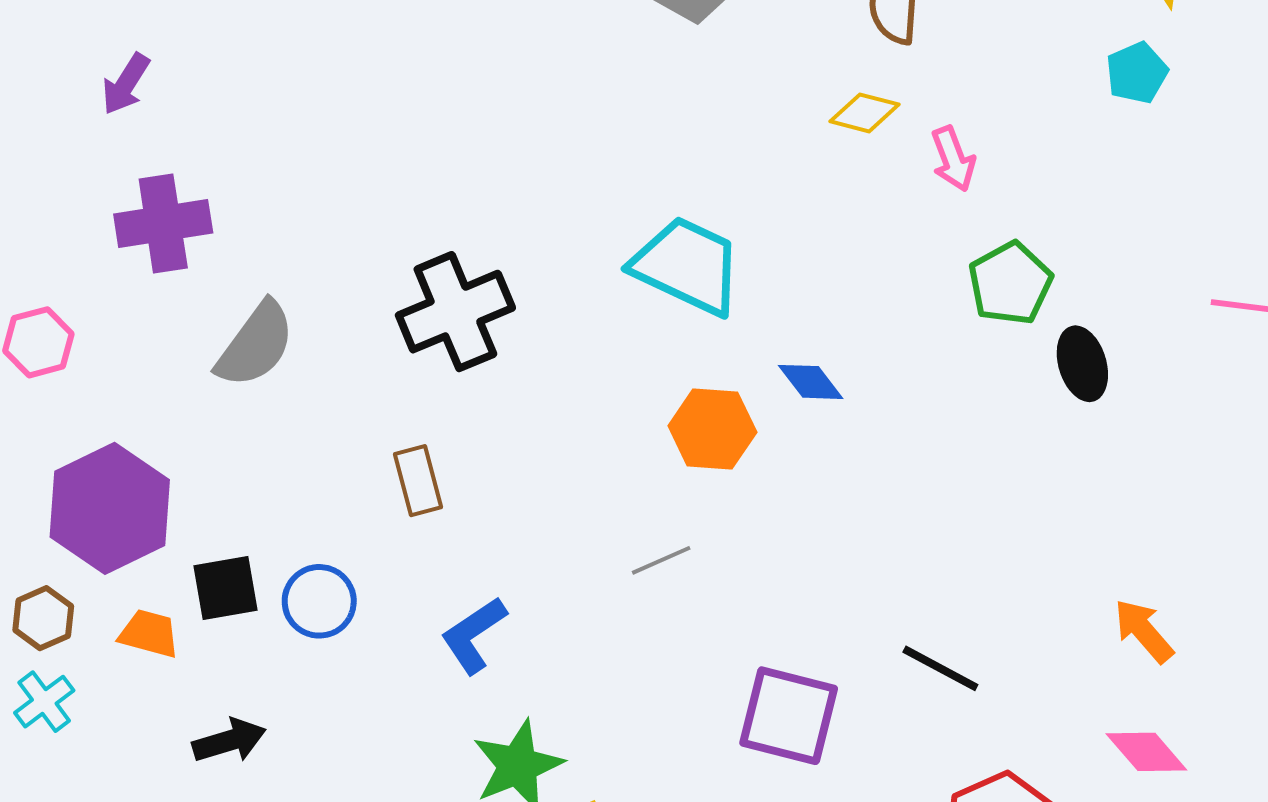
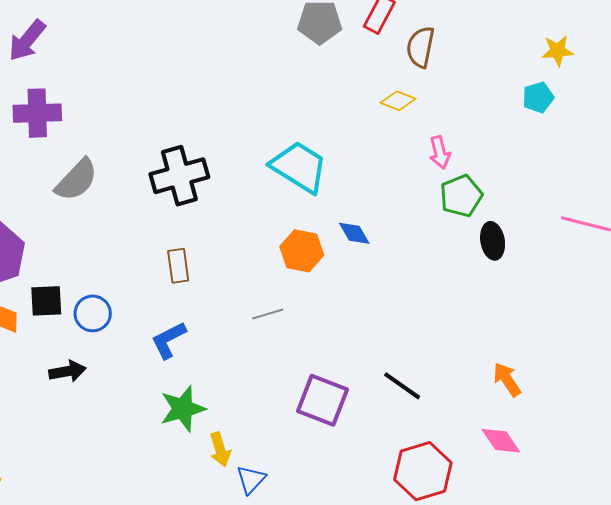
purple arrow: (126, 84) -> (27, 40), size x1.4
pink arrow: (953, 159) -> (440, 152), moved
brown rectangle: (418, 481) -> (178, 266), moved
black arrow: (229, 741) -> (67, 371), moved

